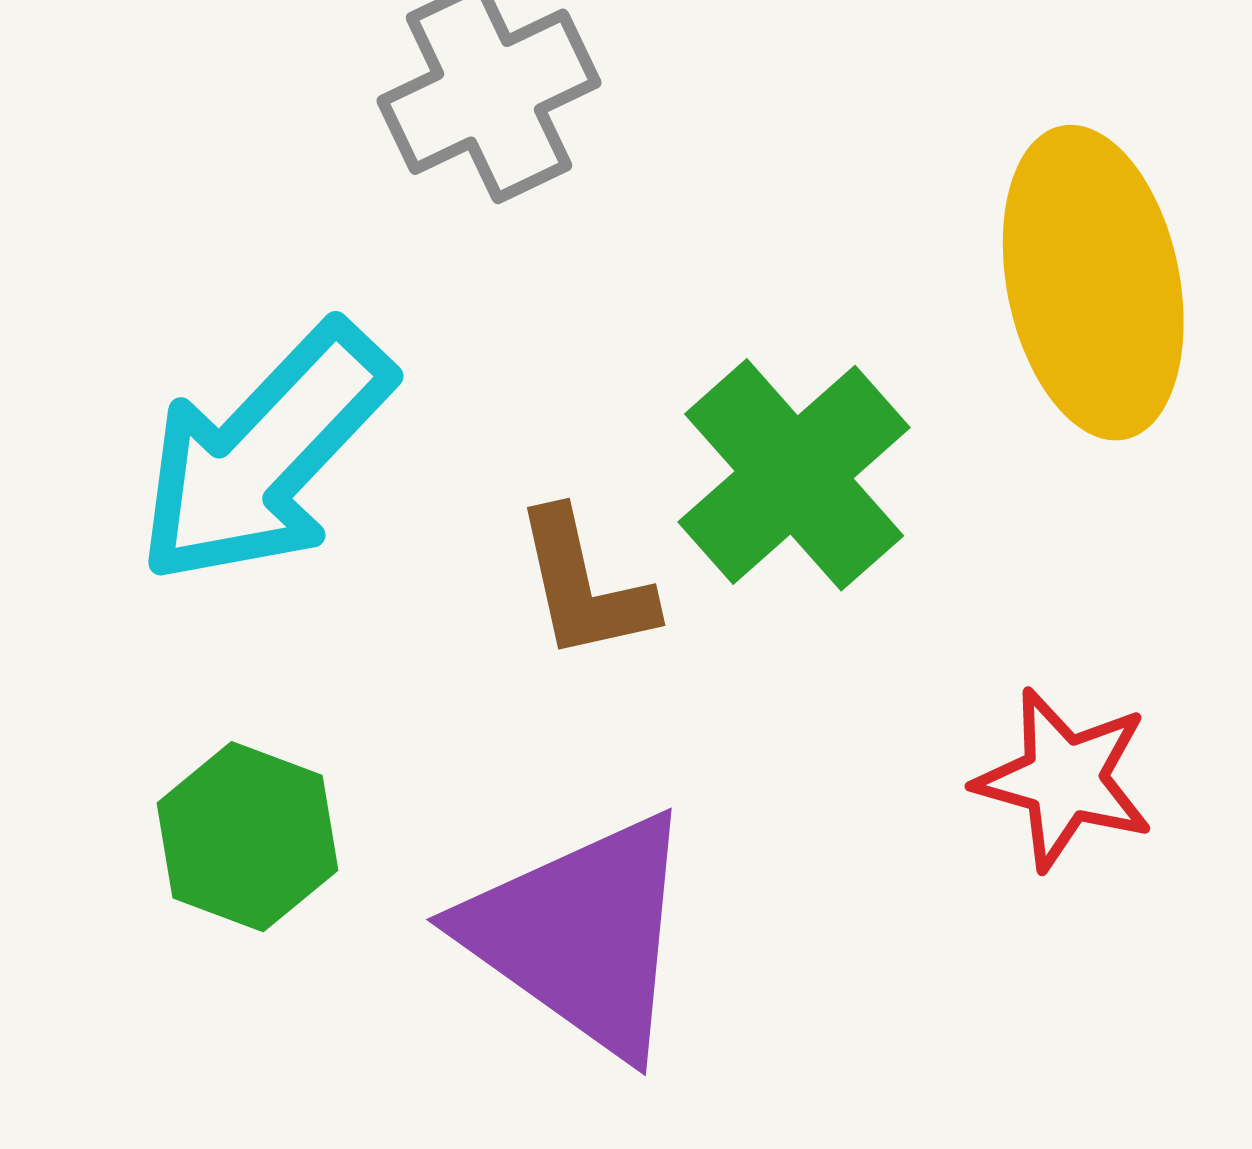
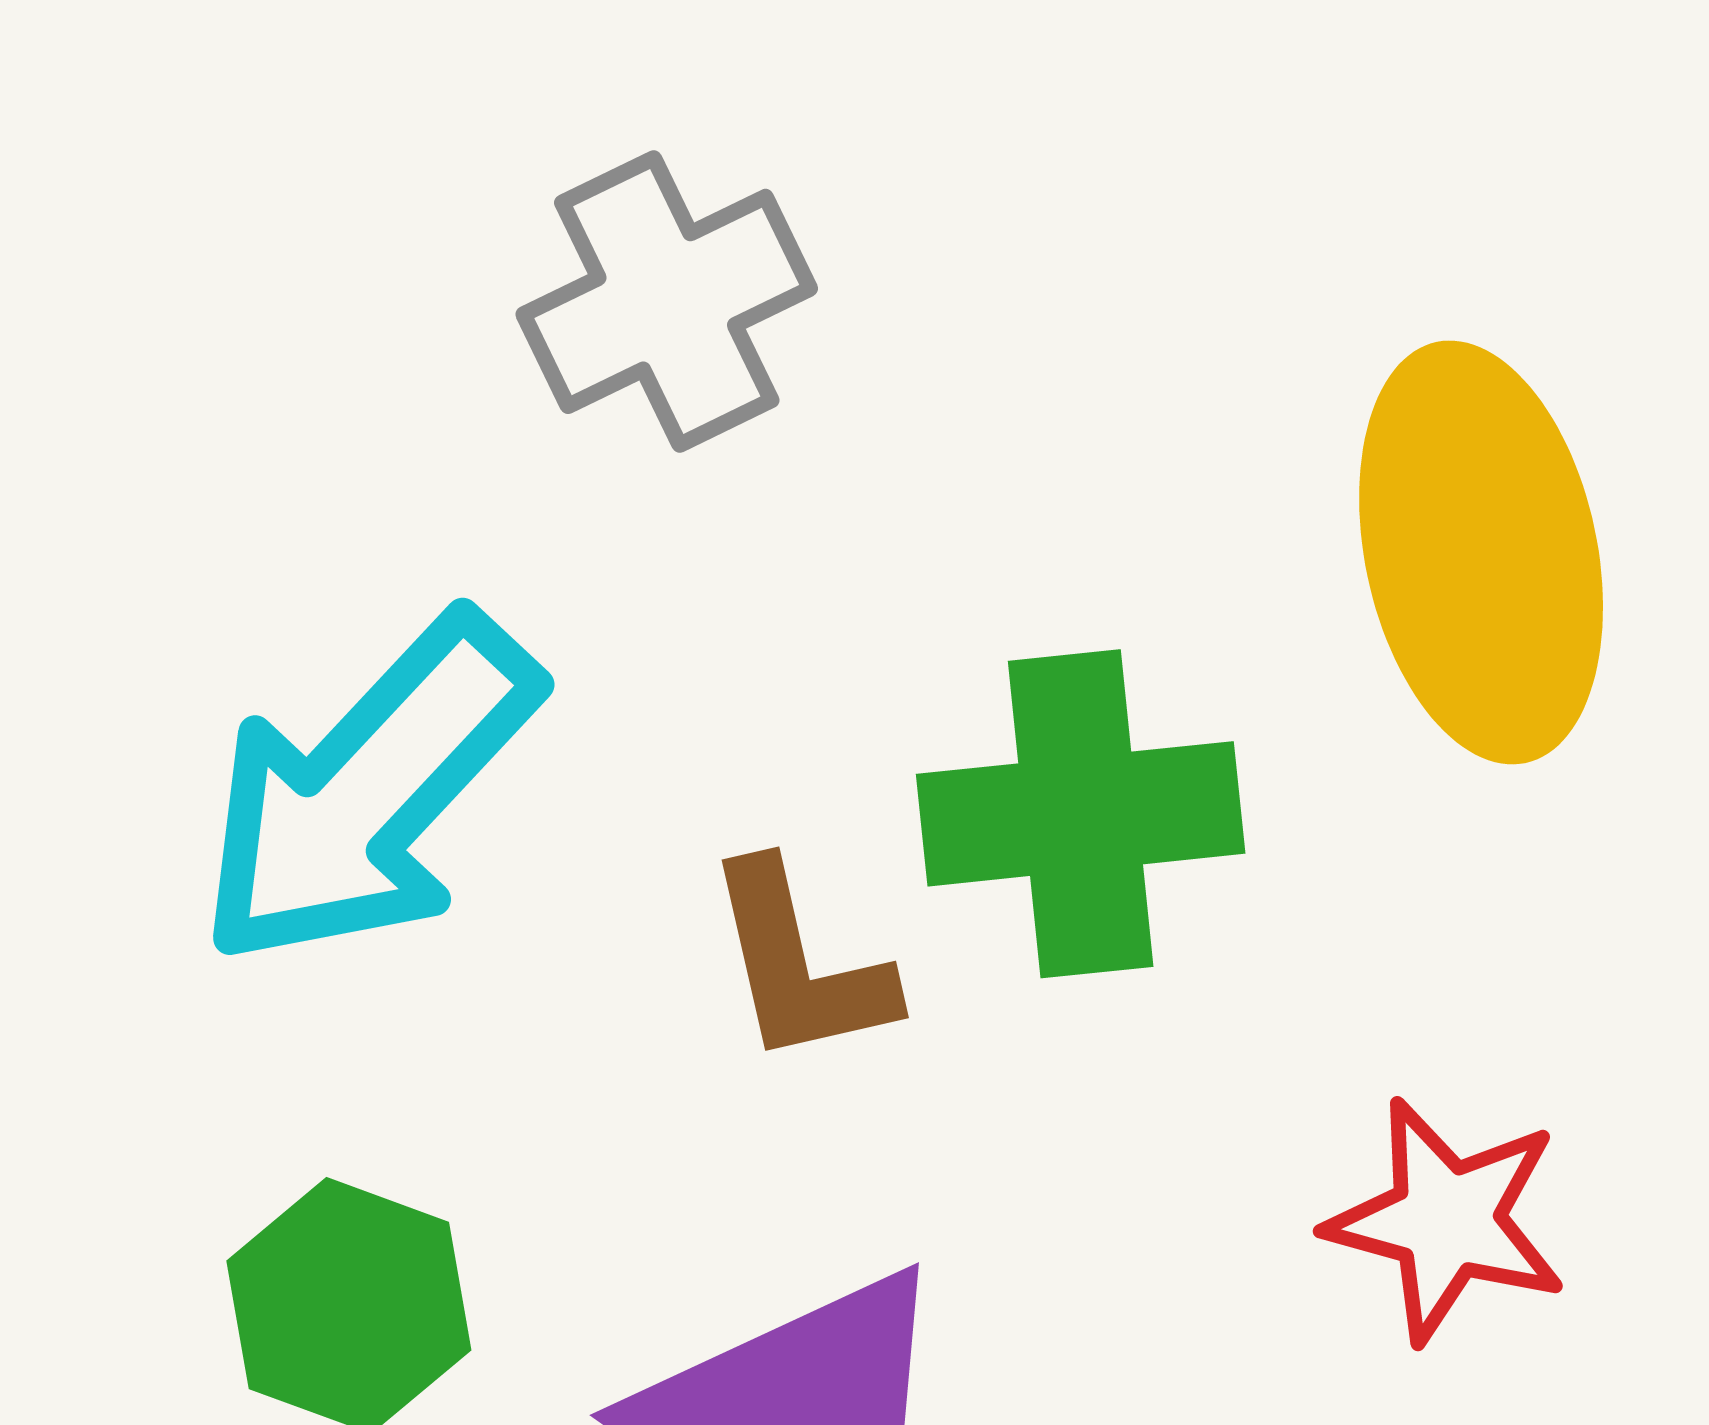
green cross: (794, 475) -> (1081, 814), turned 36

